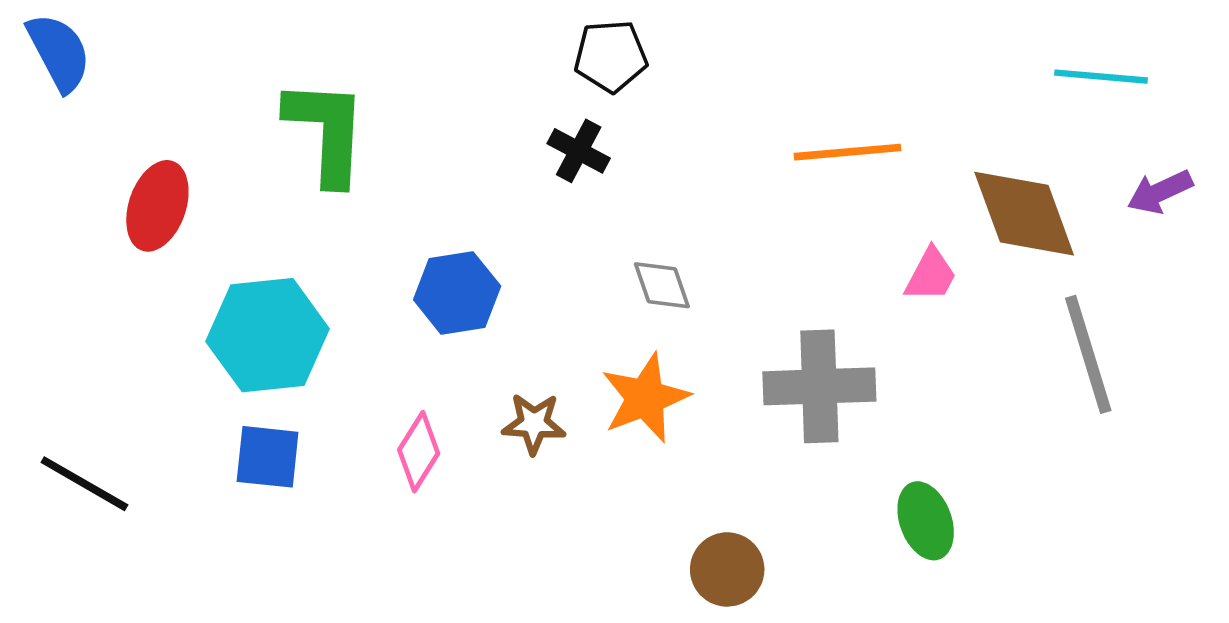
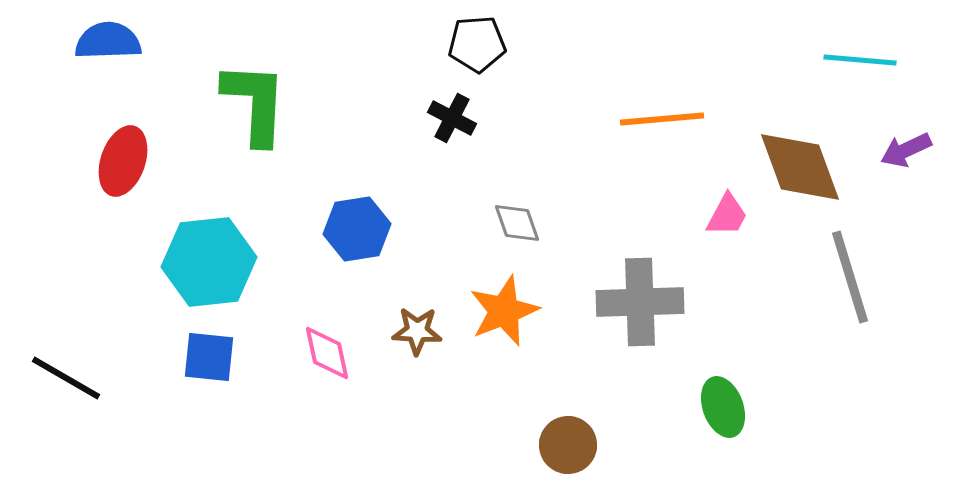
blue semicircle: (59, 52) -> (108, 41), moved, turned -64
pink diamond: (419, 452) -> (327, 353), turned -44

